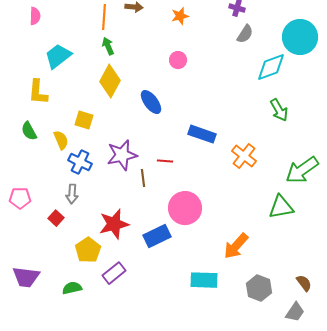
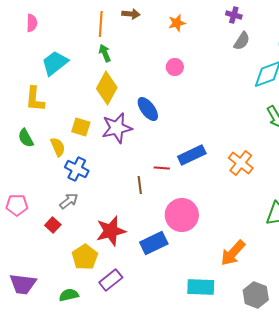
blue rectangle: (202, 134) -> (192, 155), moved, turned -44
purple star: (122, 155) -> (117, 128), moved
gray arrow: (72, 194) -> (69, 201), turned -132

